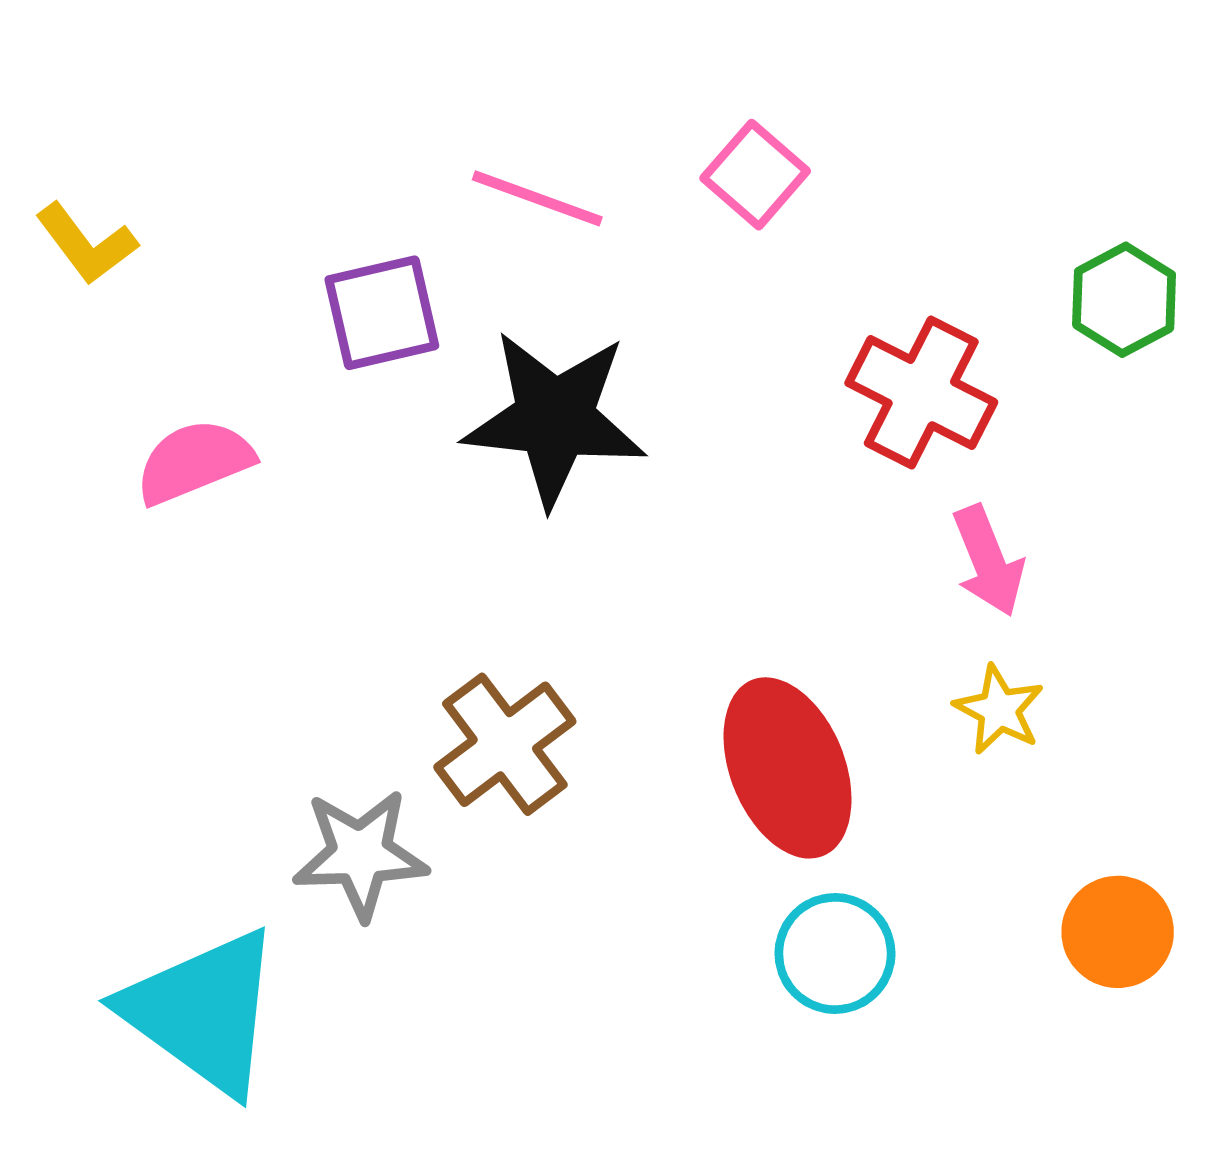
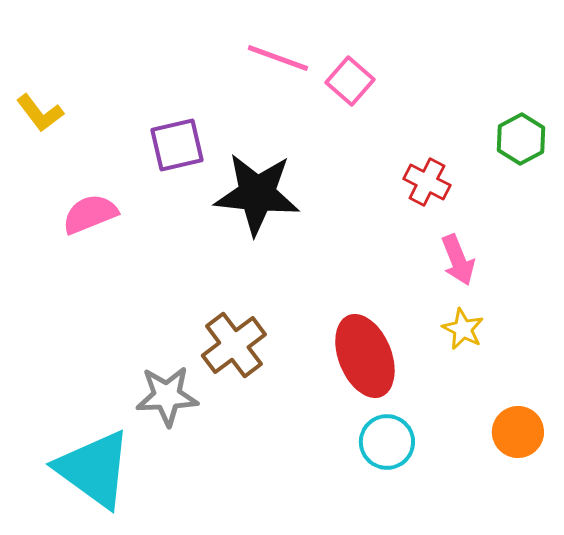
pink line: (537, 198) -> (278, 58), moved
red cross: (921, 393) -> (427, 182), size x0.7

